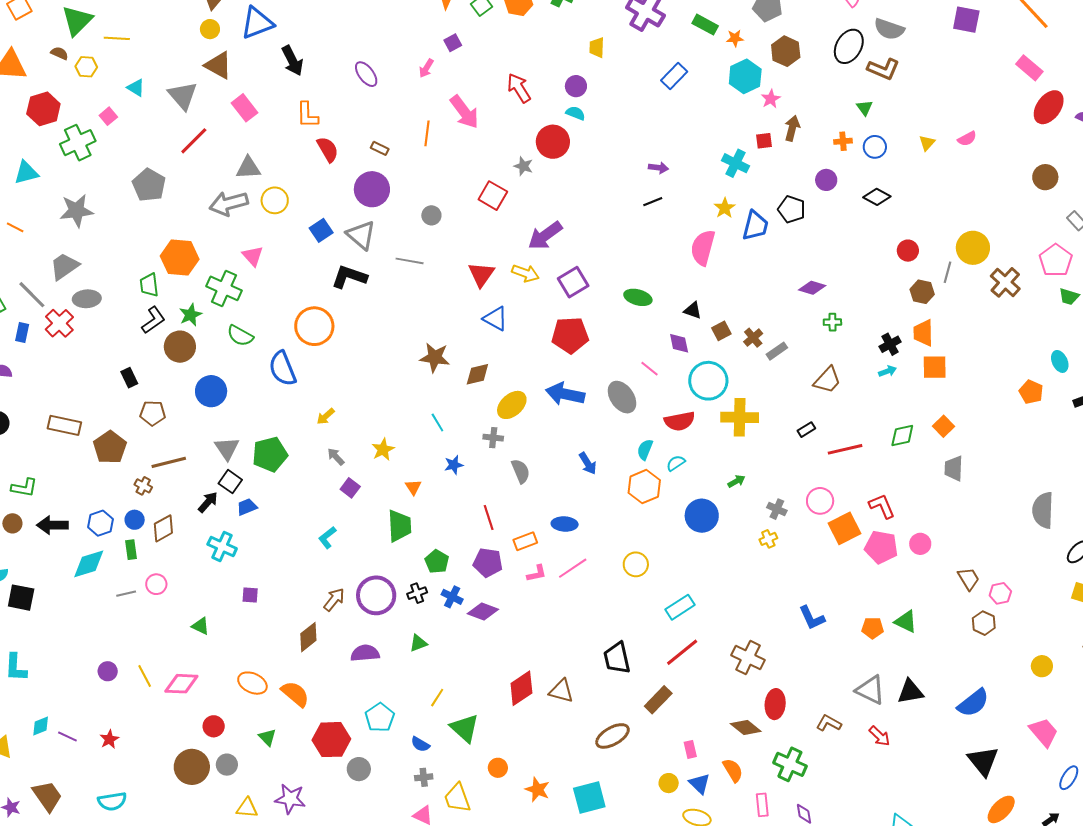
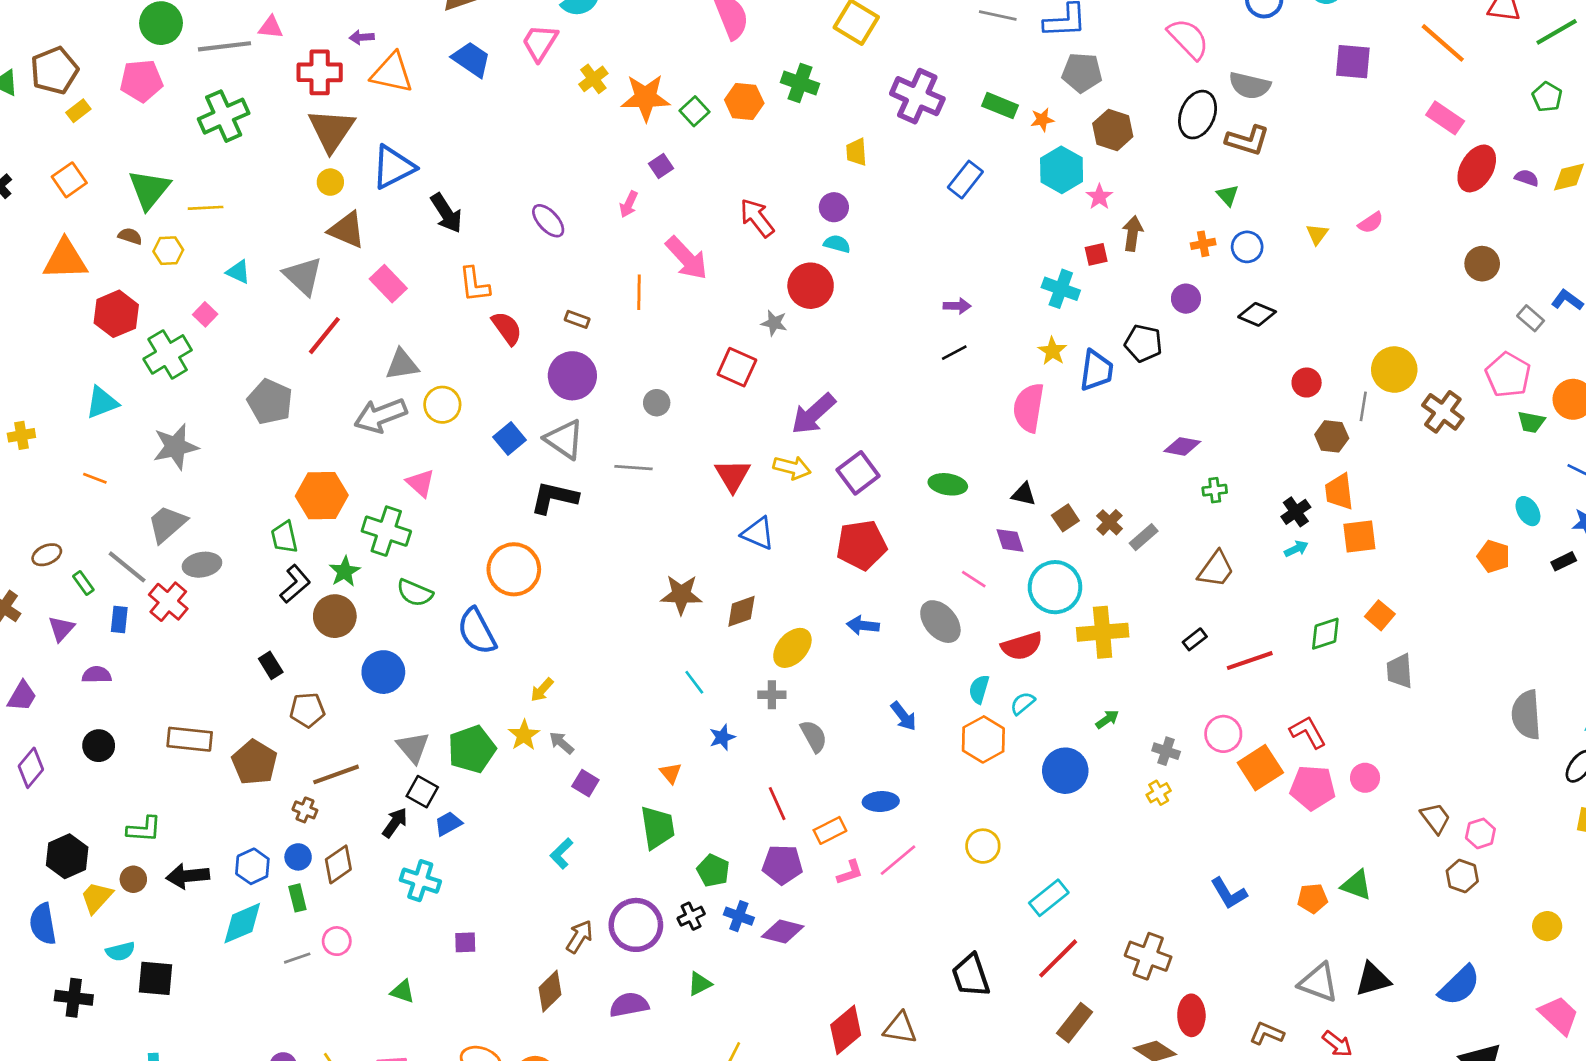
blue arrow: (565, 394) -> (863, 625), size x0.6
yellow star: (383, 449) -> (524, 735), moved
brown rectangle: (658, 700) -> (1075, 1023), moved

